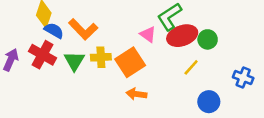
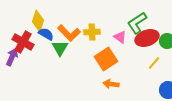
red cross: (42, 55) -> (23, 42), moved
yellow cross: (101, 57) -> (92, 32), moved
green triangle: (74, 61) -> (60, 48), moved

